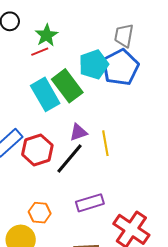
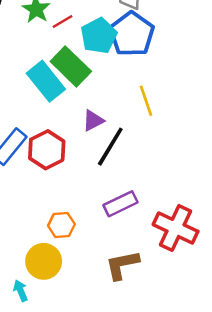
red line: (40, 52) -> (63, 22), moved
yellow line: (105, 143) -> (146, 101), moved
black line: (70, 158) -> (110, 147), moved

